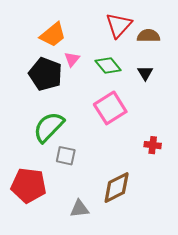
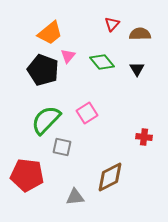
red triangle: (119, 25) -> (112, 24), size x0.6
pink square: (110, 108) -> (87, 113), moved, size x0.7

